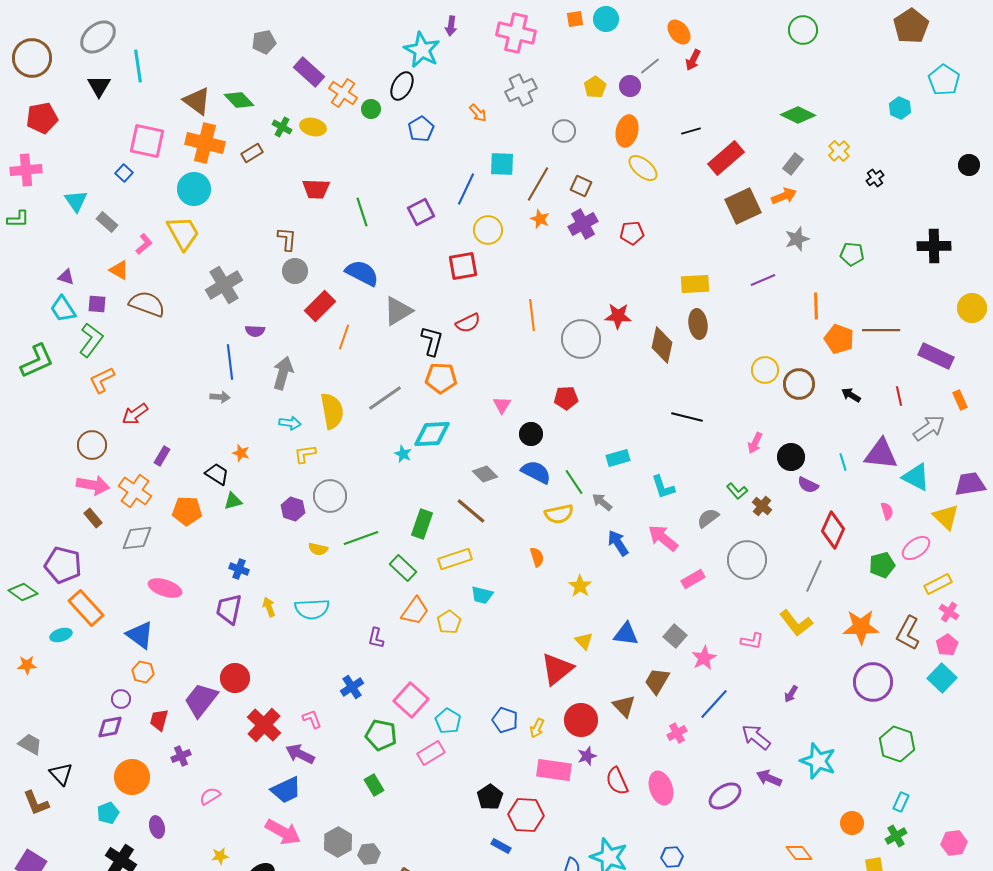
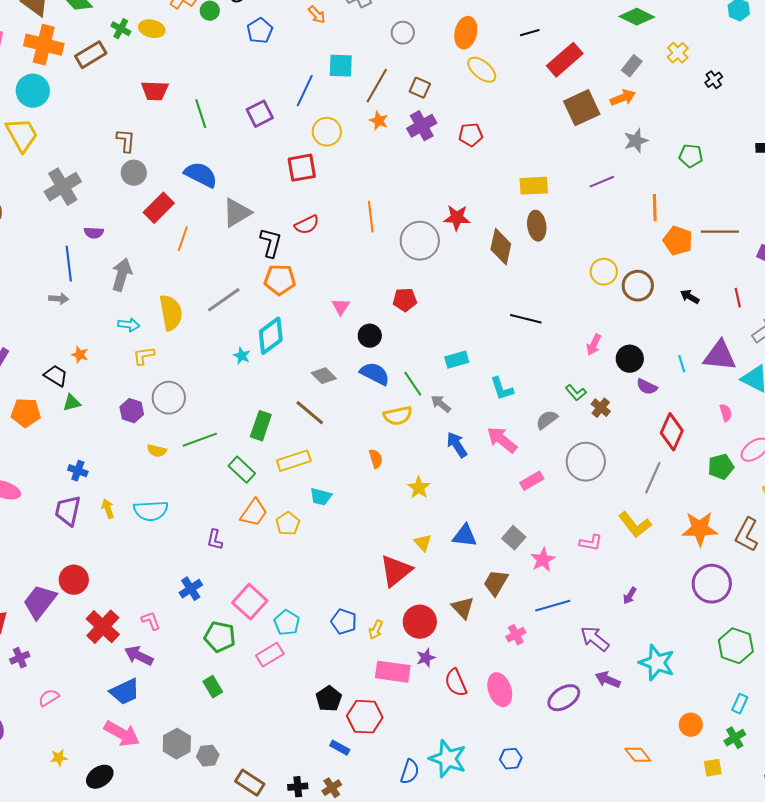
brown rectangle: (252, 153) -> (91, 55), size x1.4
cyan diamond: (432, 434) -> (271, 336), turned -33
blue line: (714, 704) -> (553, 606), turned 32

